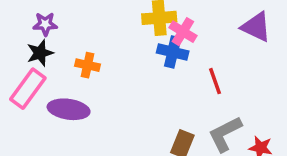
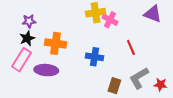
blue cross: (173, 52) -> (94, 57), moved
orange cross: (88, 65) -> (56, 43), size x1.5

